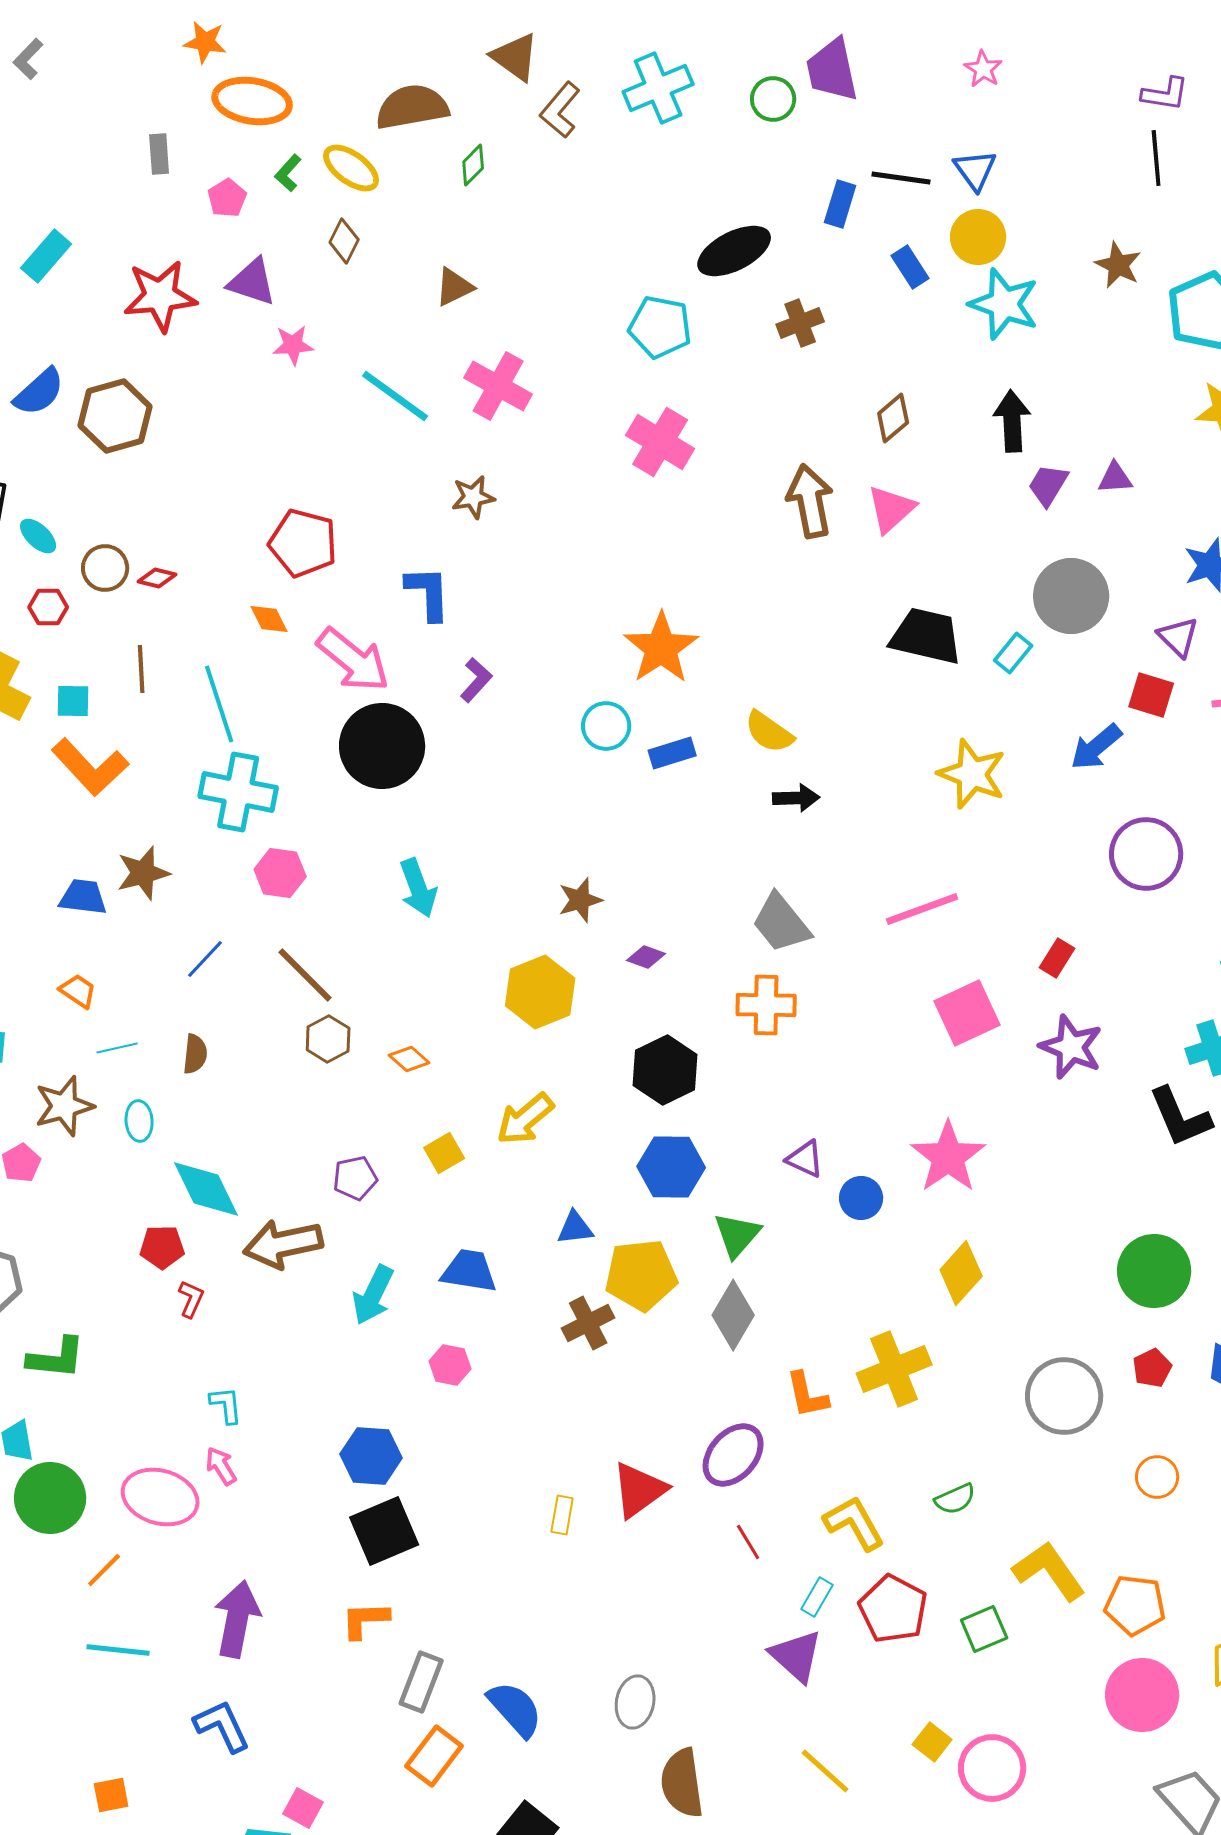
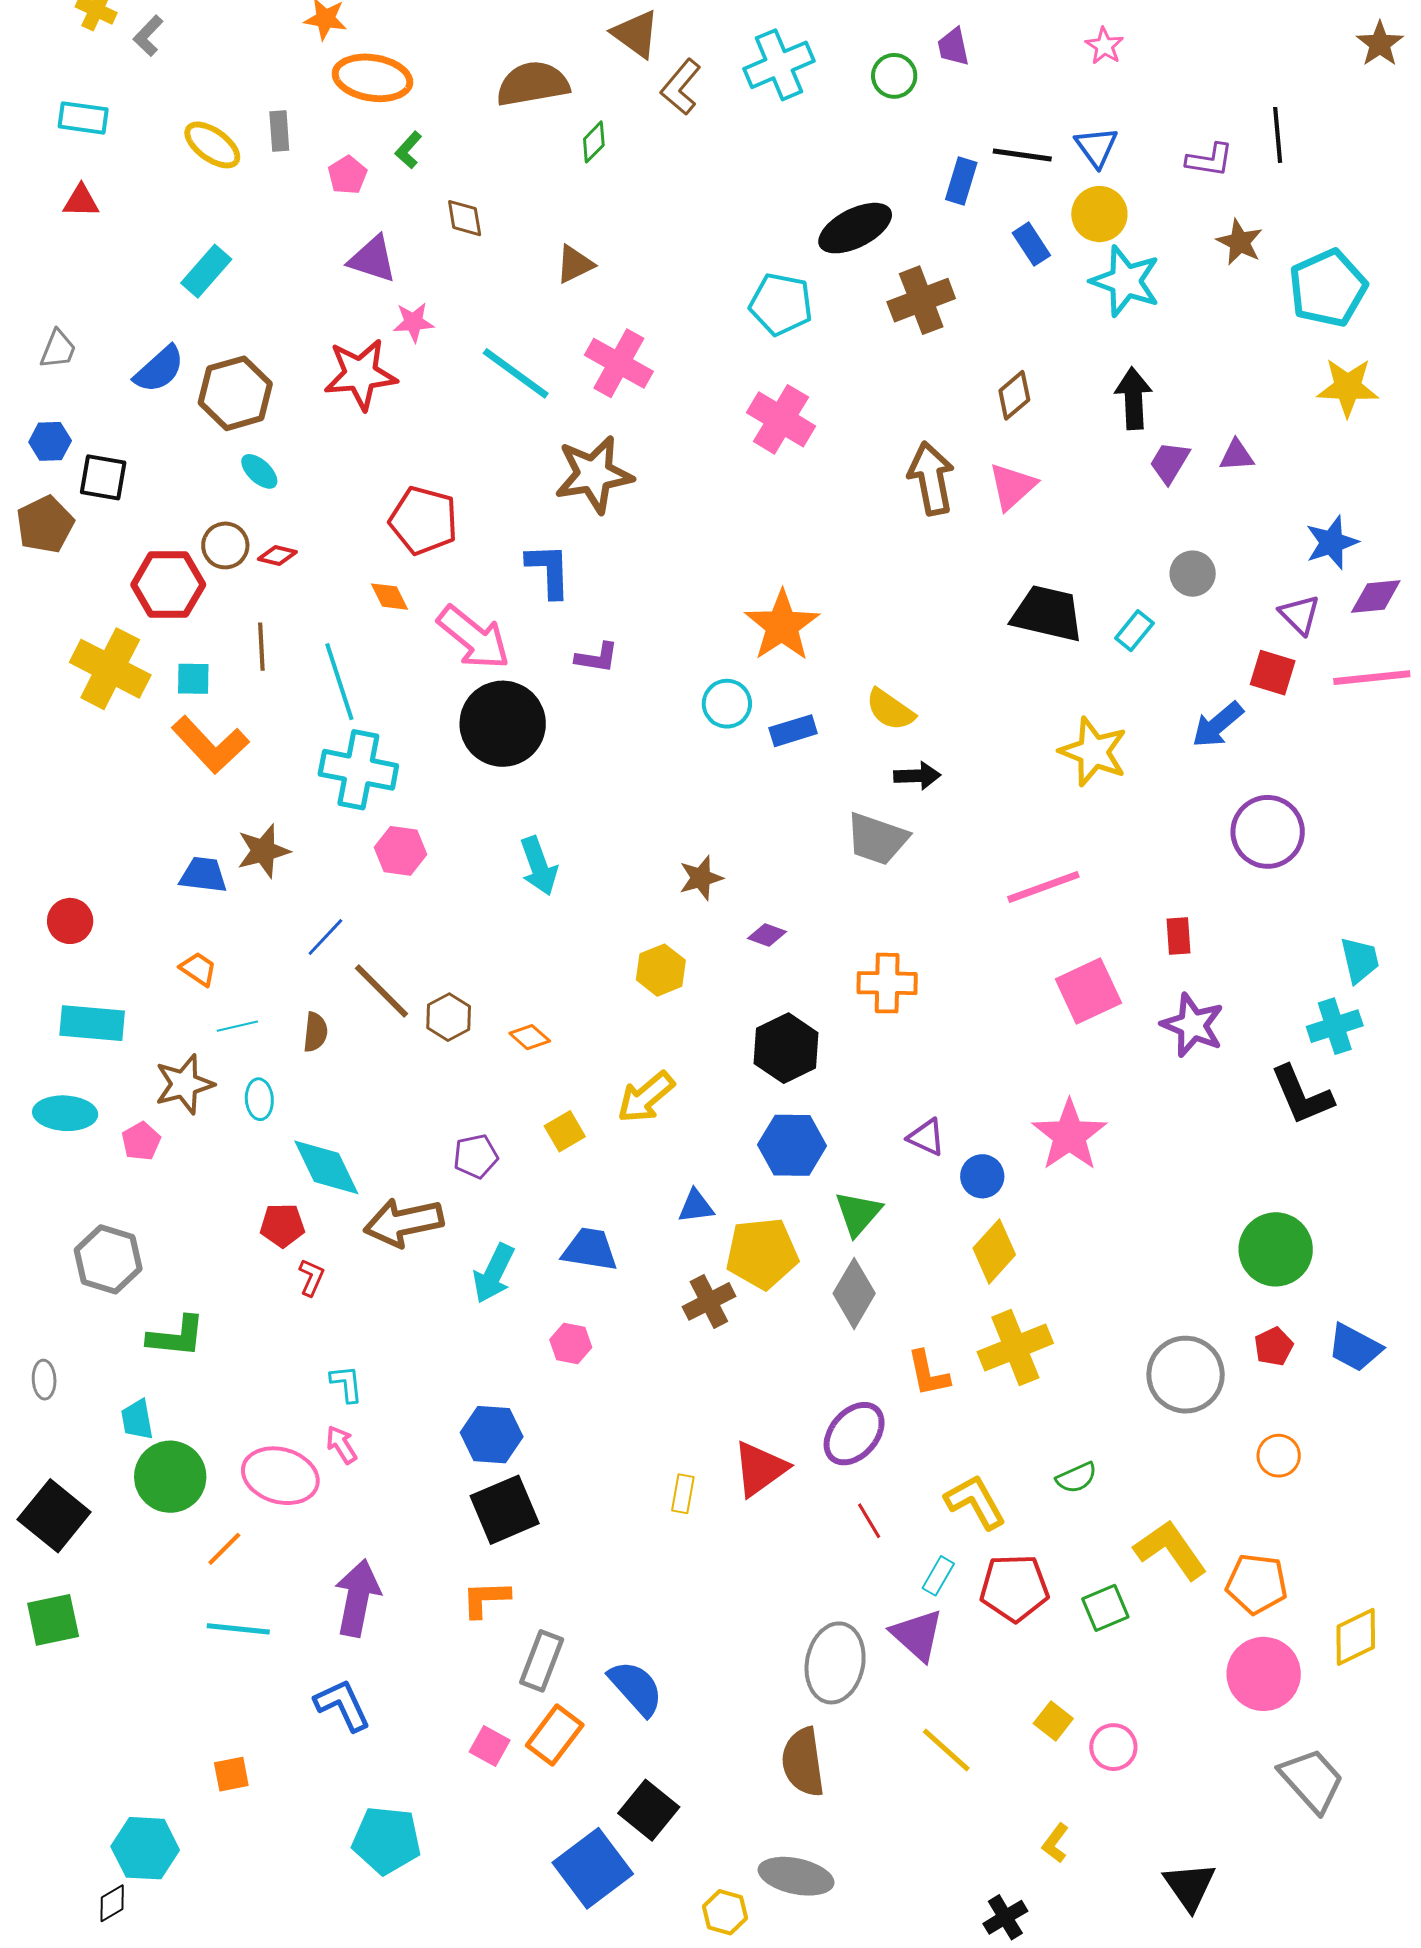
purple trapezoid: (832, 70) -> (953, 47), size x0.6
purple L-shape: (1165, 94) -> (1210, 160), moved
yellow ellipse: (351, 168) -> (212, 145), moved
brown diamond: (344, 241) -> (465, 218), turned -36
cyan rectangle: (46, 256) -> (206, 271), moved
red star: (160, 296) -> (360, 374), moved
brown cross: (800, 323) -> (921, 300), size x1.4
brown star: (473, 497) -> (594, 474), size x1.8
cyan ellipse: (38, 536) -> (259, 471), moved
gray circle: (1071, 596) -> (1193, 574), size x0.6
red hexagon: (48, 607) -> (168, 585), size x1.8
purple L-shape: (476, 680) -> (597, 658), turned 57
gray trapezoid: (781, 923) -> (877, 839), moved, turned -32
red rectangle: (1057, 958) -> (1179, 936), turned -36
brown line: (305, 975) -> (381, 991), moved
yellow hexagon: (540, 992) -> (661, 970), size x0.7
yellow diamond: (961, 1273) -> (994, 1251), moved
red pentagon: (893, 1609) -> (1014, 1588), turned -30
gray ellipse: (635, 1702) -> (835, 1663), moved, size x1.5
pink circle: (992, 1768) -> (1113, 1747), size x0.7
pink square: (303, 1808) -> (490, 1746), moved

